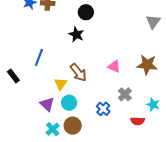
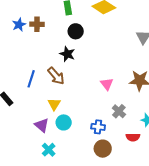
pink triangle: (114, 67) -> (107, 84), turned 32
brown arrow: (78, 72) -> (56, 76), moved
blue cross: (103, 109) -> (98, 127), turned -32
brown circle: (73, 126) -> (103, 149), moved

